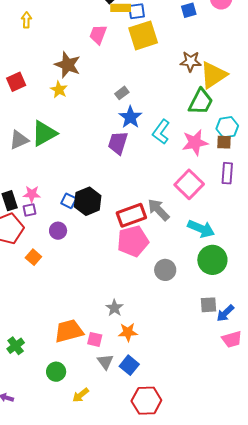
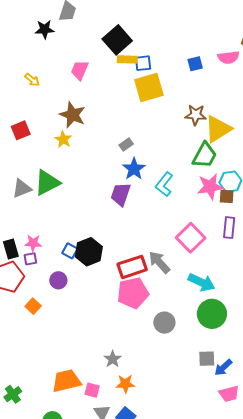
yellow arrow: (26, 20) -> (32, 80), moved, turned 126
pink trapezoid: (98, 34) -> (80, 70), moved
pink star: (195, 143) -> (210, 187), moved

